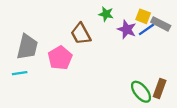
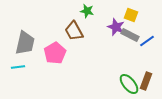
green star: (106, 14) -> (87, 11), moved
gray rectangle: (161, 24) -> (130, 35), moved
blue line: (146, 29) -> (147, 41), moved

